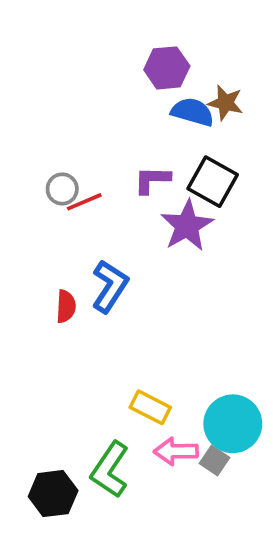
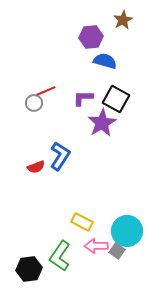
brown star: (225, 103) -> (123, 20), moved, turned 30
red line: (84, 202) -> (46, 91), moved
red semicircle: (66, 306) -> (36, 167), turned 66

